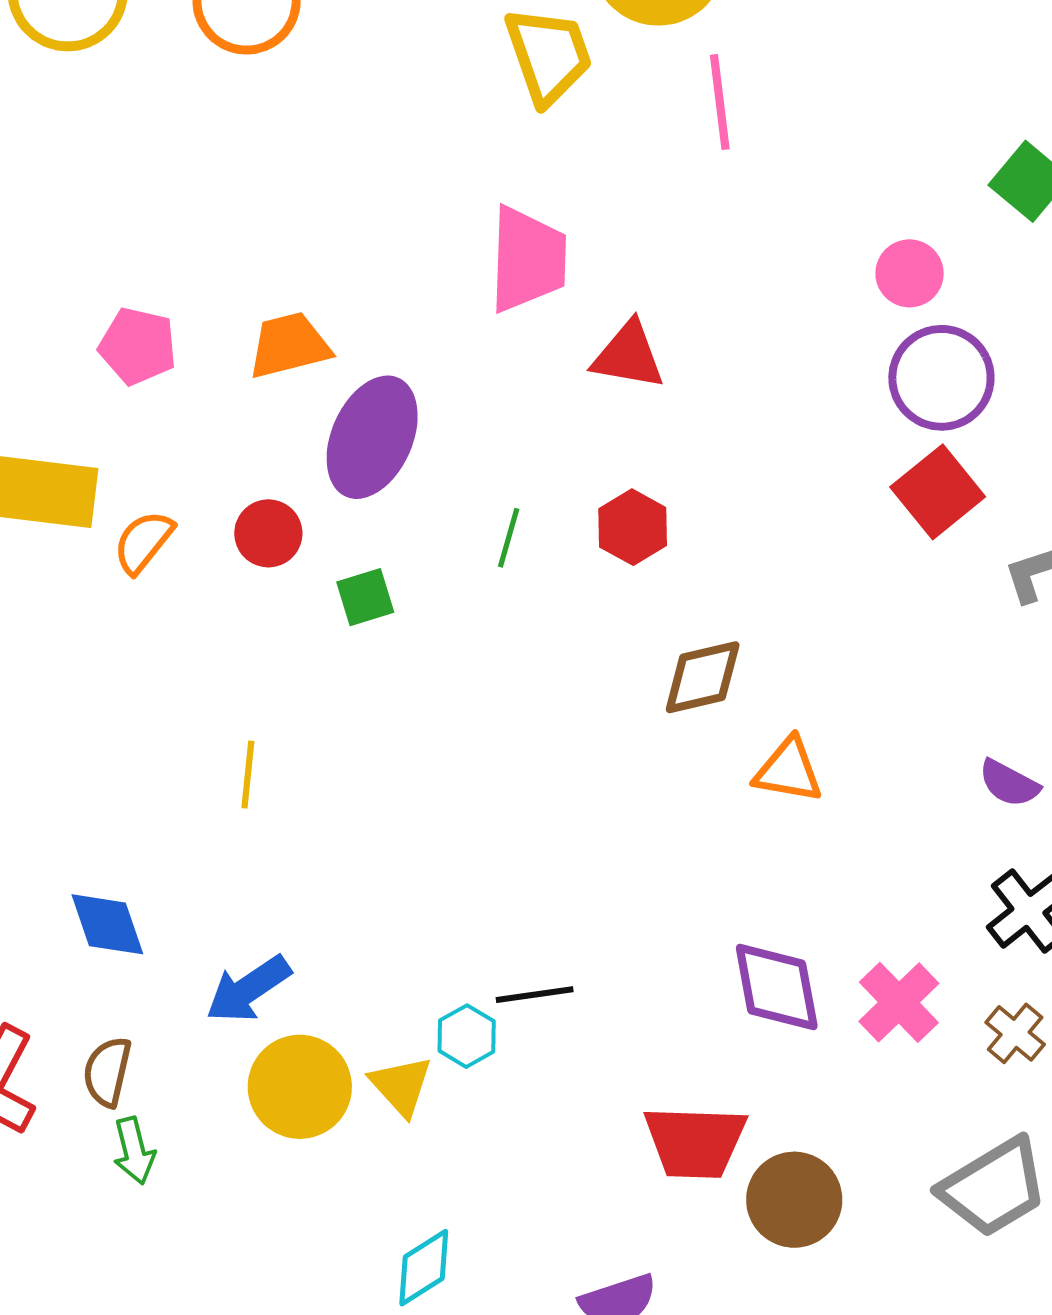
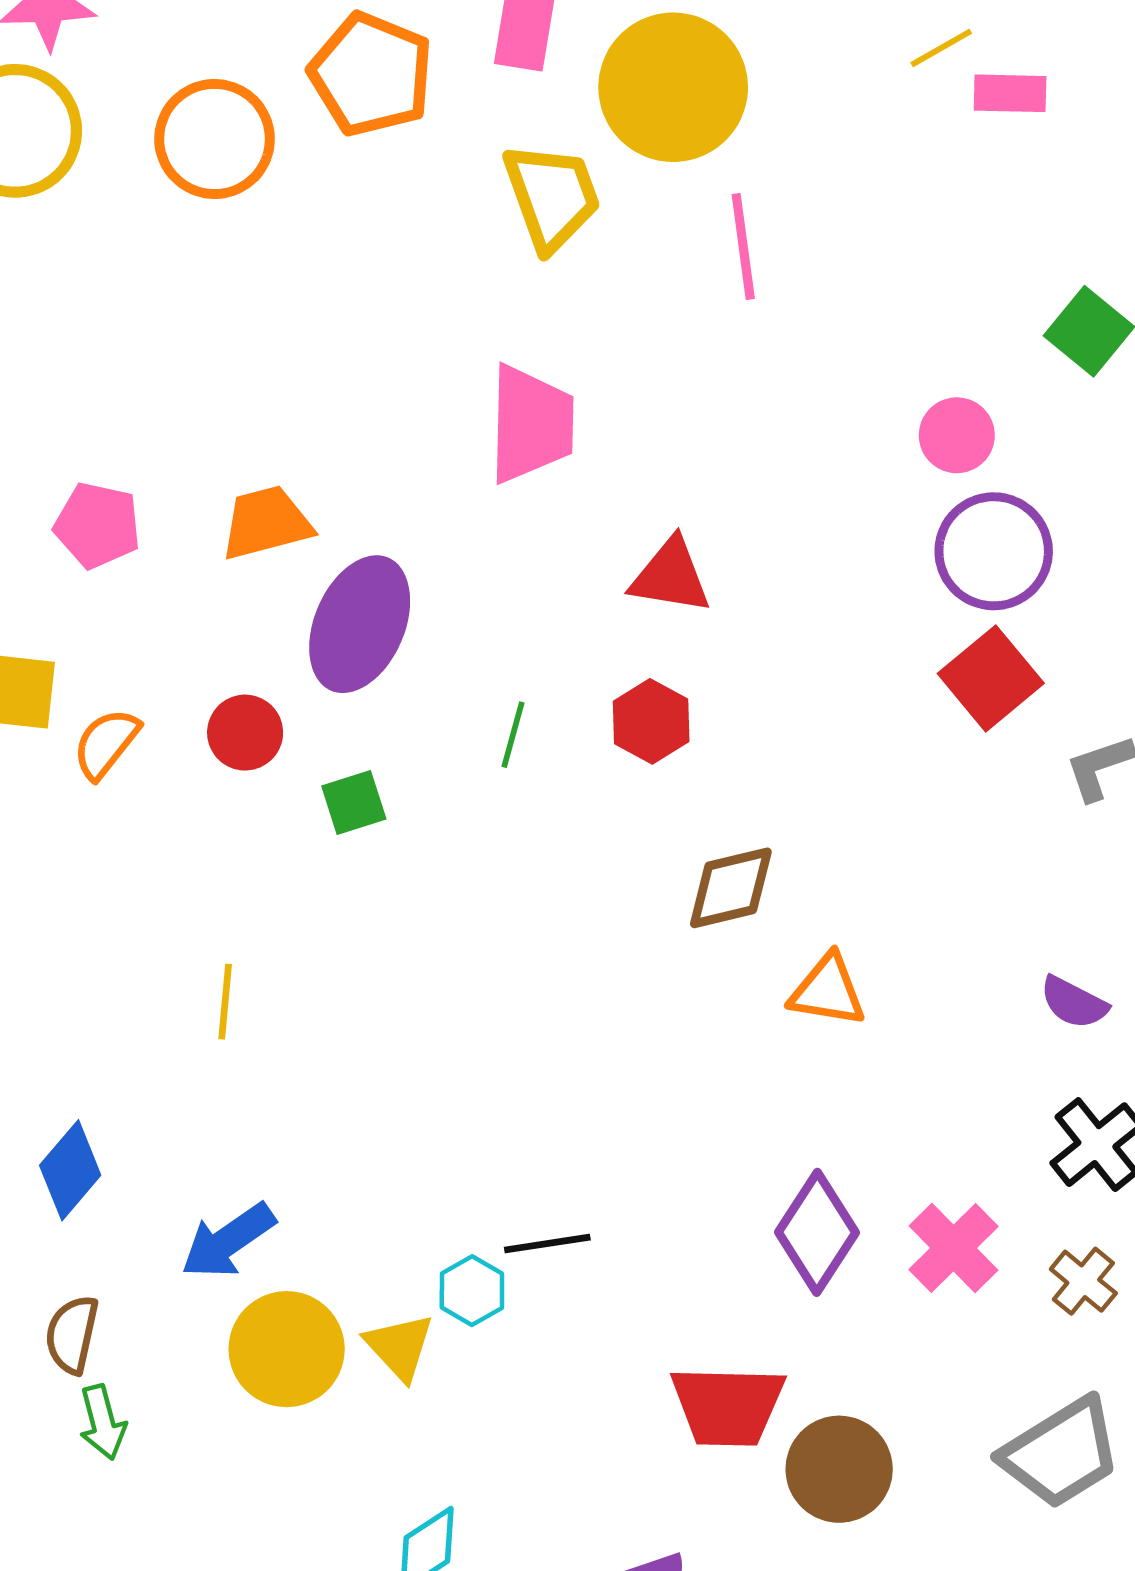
red triangle: (628, 355) -> (671, 576), moved
blue diamond: (107, 924) -> (70, 1170), turned 60
purple diamond: (777, 987) -> (817, 1232), turned 44

